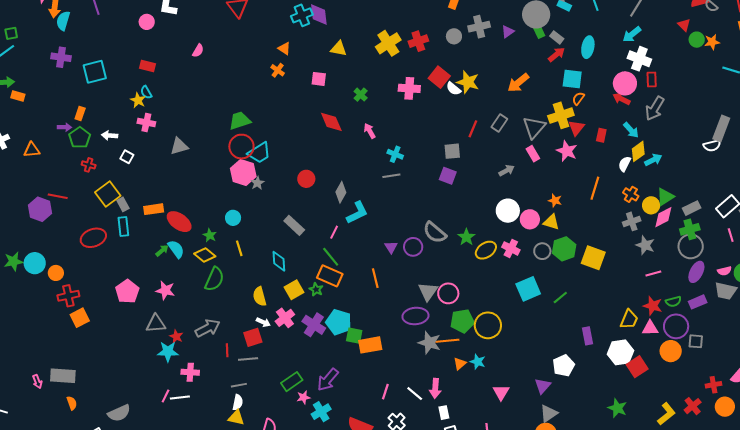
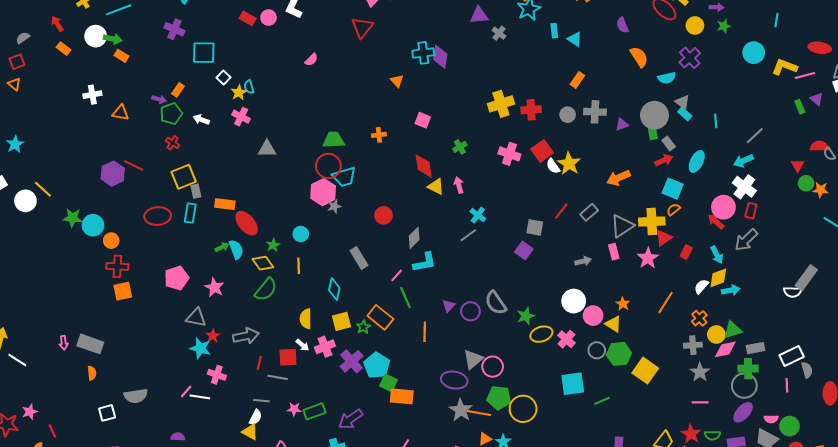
yellow triangle: (339, 49) -> (436, 187), moved
red rectangle: (147, 66) -> (248, 18), moved
orange cross: (278, 70) -> (379, 135), moved, turned 32
white square: (127, 157) -> (224, 78), moved
gray line: (391, 176) -> (468, 235), turned -42
green line: (331, 257) -> (405, 298), moved
pink star: (303, 397) -> (294, 409), moved

